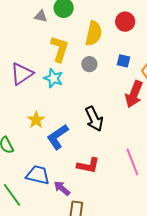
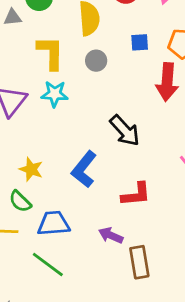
yellow star: (36, 120) -> (31, 169), moved
blue trapezoid: (38, 175) -> (54, 223), moved

